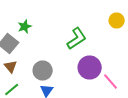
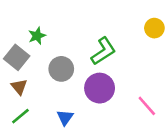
purple circle: (90, 68) -> (100, 88), moved
gray circle: (43, 70) -> (61, 69), moved

